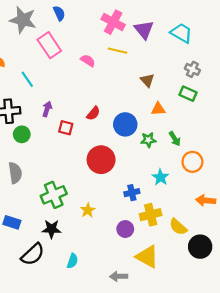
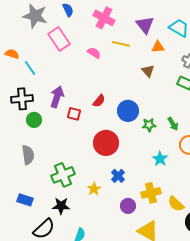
pink cross: (113, 22) -> (104, 18), moved
cyan line: (27, 79) -> (30, 68), moved
purple arrow: (47, 109) -> (57, 97), size x1.5
orange triangle: (158, 109) -> (158, 47), moved
blue cross: (132, 193) -> (118, 176), moved, turned -32

